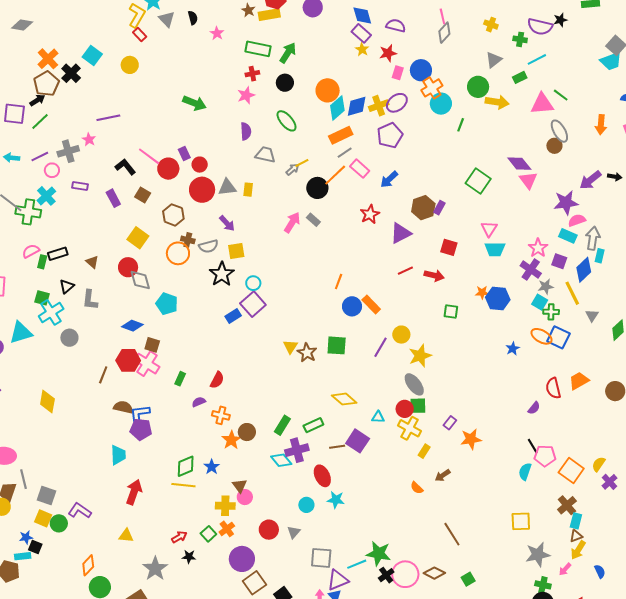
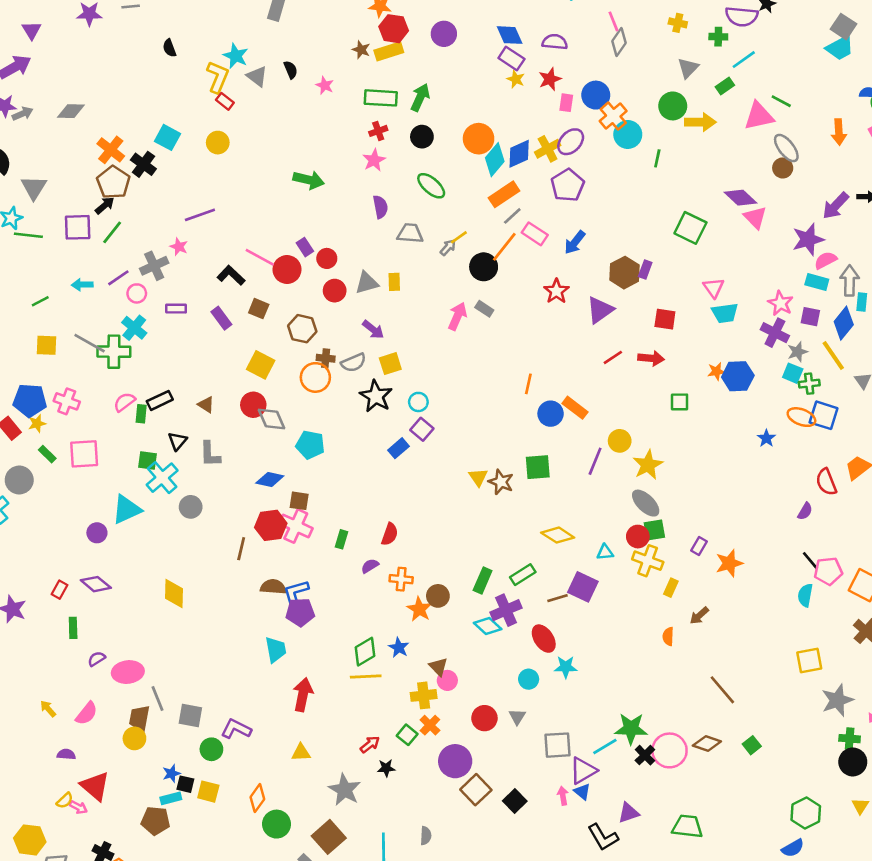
red circle: (202, 190) -> (335, 291), size x0.7
purple square: (253, 304) -> (422, 429), size x0.7
orange semicircle: (417, 488) -> (668, 636), turned 56
yellow square: (43, 518) -> (208, 792), moved

